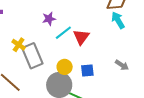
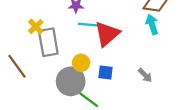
cyan line: (63, 33) -> (88, 25), turned 30
red triangle: (81, 37) -> (107, 34), size x1.4

